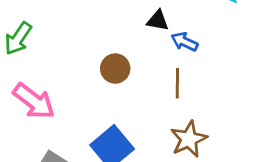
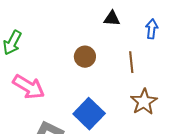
blue arrow: (184, 42) -> (152, 29), moved, turned 78

